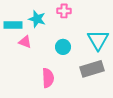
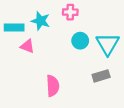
cyan circle: (63, 47) -> (80, 41), moved
gray rectangle: (92, 69) -> (101, 76), size x0.7

